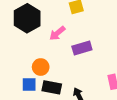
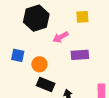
blue square: (29, 84) -> (18, 55), moved

